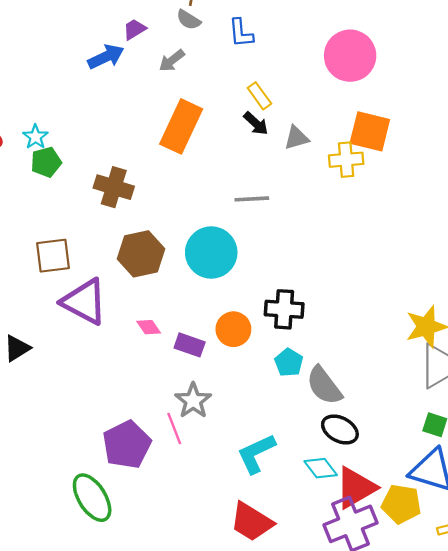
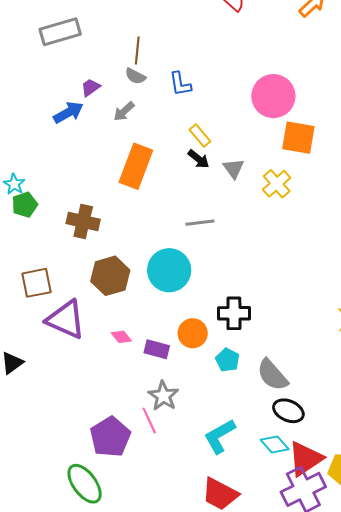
orange square: (370, 131) -> (298, 138), moved
gray triangle: (297, 138) -> (234, 168), turned -45
yellow cross: (346, 160) -> (277, 184), turned -32
cyan pentagon: (289, 362) -> (227, 360), moved

